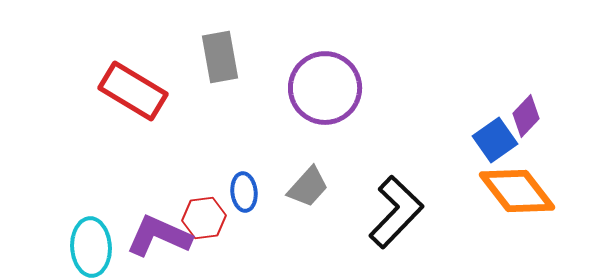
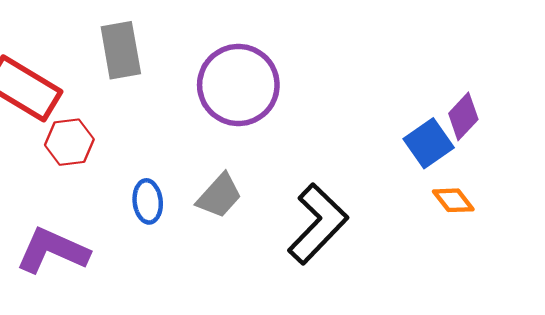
orange diamond: (517, 191) -> (453, 200), size x0.5
red hexagon: (204, 218) -> (69, 142), moved

